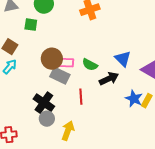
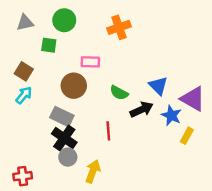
pink rectangle: (66, 63) -> (90, 62), moved
gray rectangle: (60, 76) -> (62, 117), moved
blue star: (134, 99) -> (171, 115), moved

